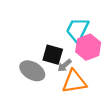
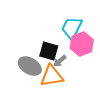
orange triangle: (74, 82) -> (52, 76), moved

